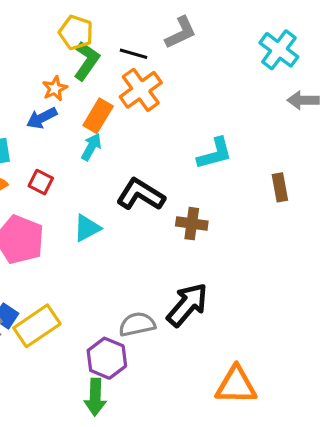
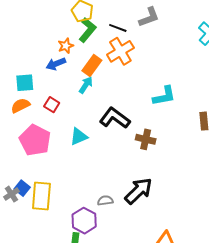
gray semicircle: (137, 324) -> (105, 201), size x0.7
yellow rectangle: (37, 326) -> (41, 196), turned -56

